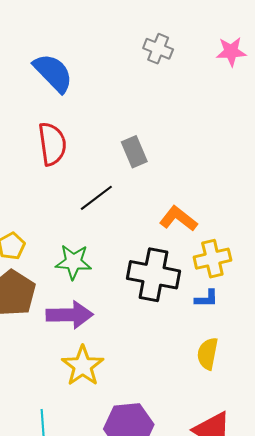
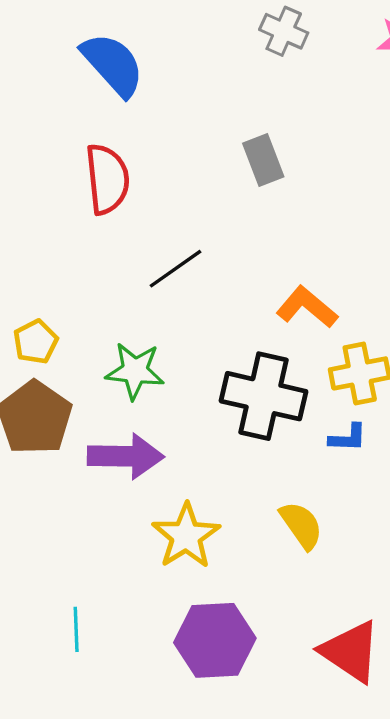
gray rectangle: (134, 152) -> (263, 160), moved
yellow semicircle: (208, 354) -> (301, 525), moved, turned 132
yellow star: (83, 366) -> (186, 536), moved

